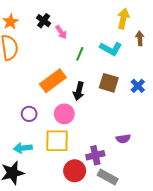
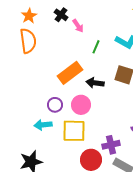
black arrow: (79, 91) -> (95, 83), turned 84
purple circle: (29, 114) -> (55, 105), moved
cyan arrow: (23, 148) -> (43, 125), moved

